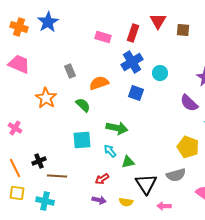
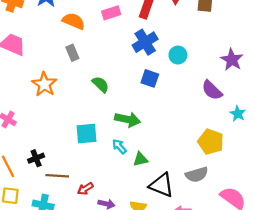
pink rectangle: (103, 37) -> (111, 13), turned -35
orange semicircle: (99, 83) -> (74, 21), moved, turned 42
green semicircle: (83, 105) -> (101, 84), moved
red arrow: (102, 179) -> (85, 189), moved
black triangle: (146, 184) -> (162, 185), turned -35

